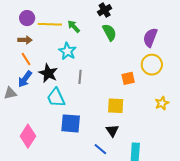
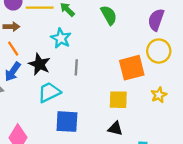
orange square: (128, 78) -> (132, 68), size x1.6
cyan trapezoid: (56, 98) -> (49, 92), turned 90
yellow star: (162, 103) -> (159, 95), moved
black triangle: (112, 131) -> (115, 129), turned -40

